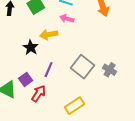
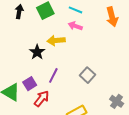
gray square: (83, 67) -> (88, 75), size x0.7
gray cross: (110, 70) -> (117, 101), moved

